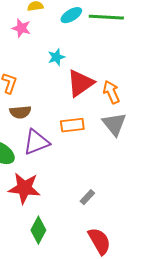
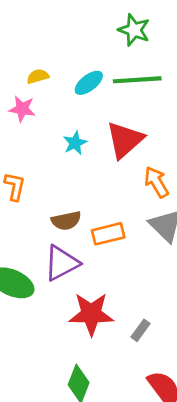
red triangle: (80, 83) -> (125, 140), moved
brown semicircle: (20, 112) -> (66, 221), moved
red star: (24, 188) -> (91, 314), moved

